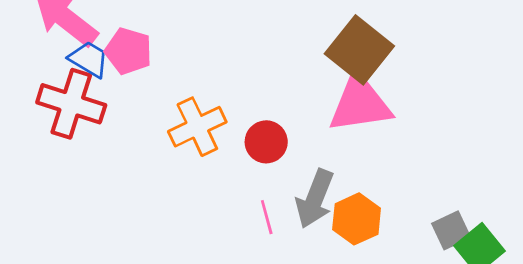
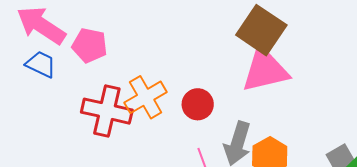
blue trapezoid: (89, 59) -> (41, 64), moved
red cross: (71, 104) -> (107, 111), moved

